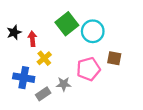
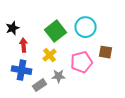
green square: (67, 24) -> (56, 31), moved
red arrow: (32, 39) -> (24, 45), moved
yellow cross: (44, 58) -> (50, 55), moved

